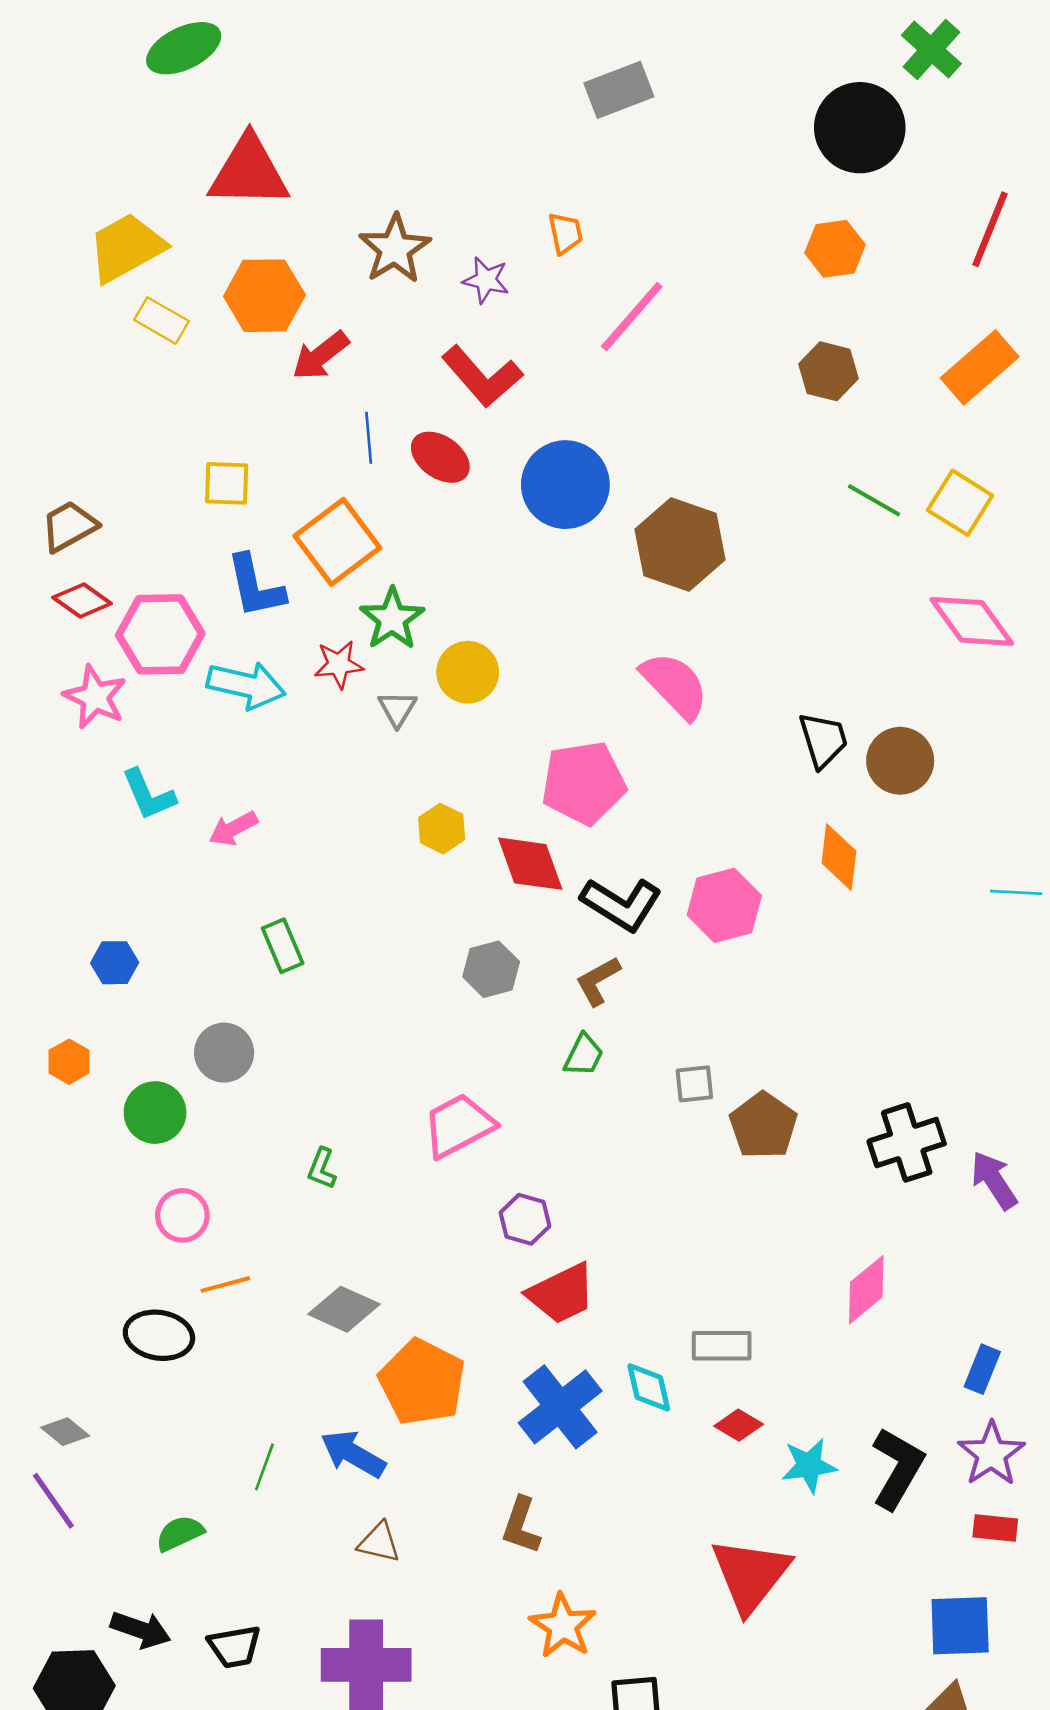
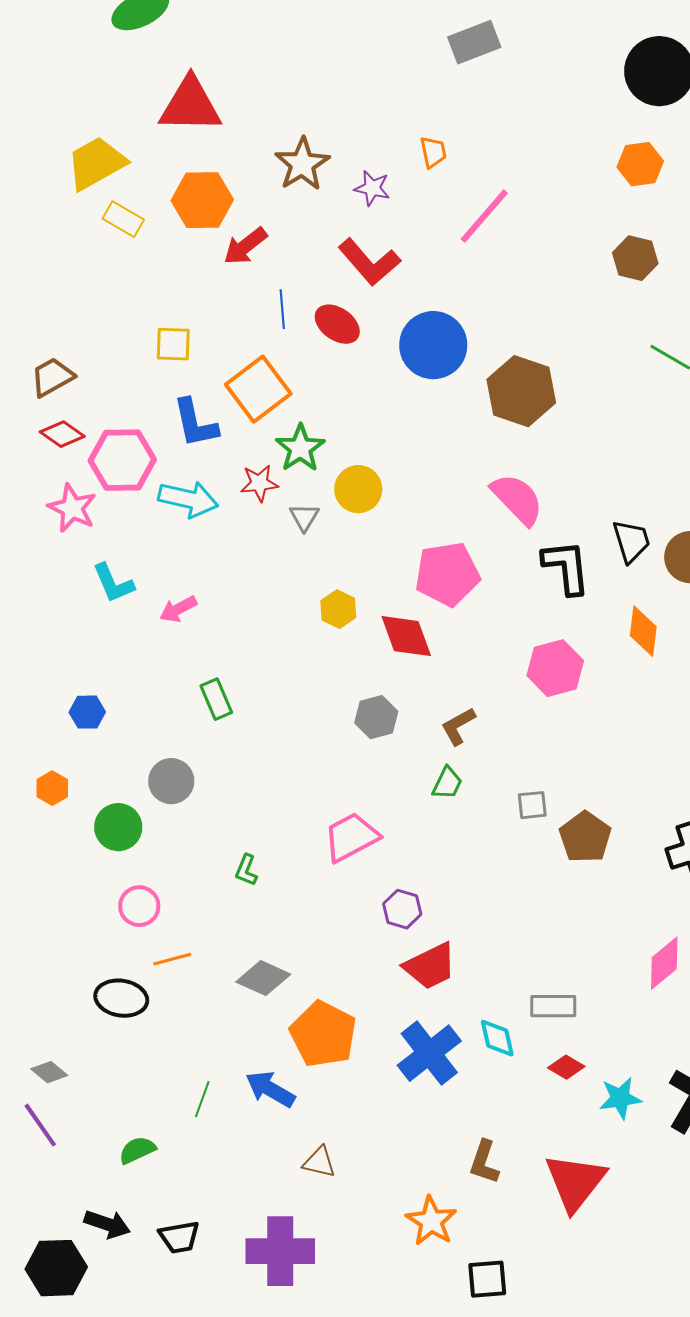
black L-shape: (621, 904) -> (566, 567), moved, turned -128
brown L-shape: (521, 1525) -> (484, 1162), moved
brown triangle: (379, 1542) -> (319, 1162), moved

